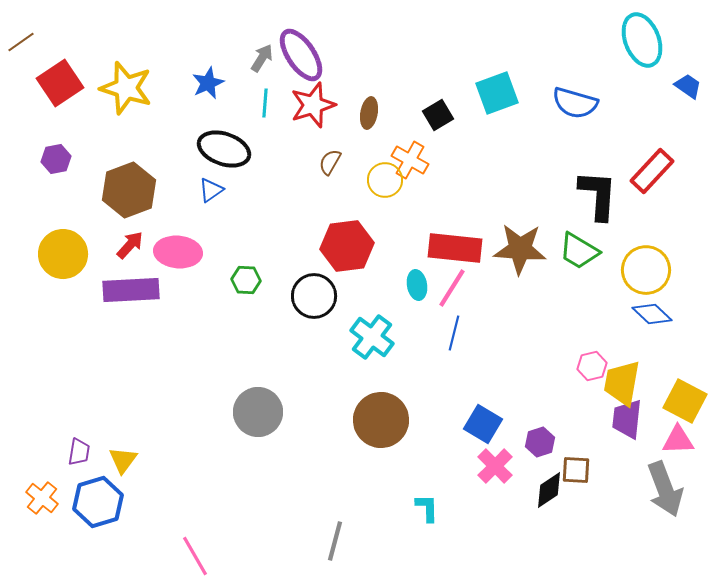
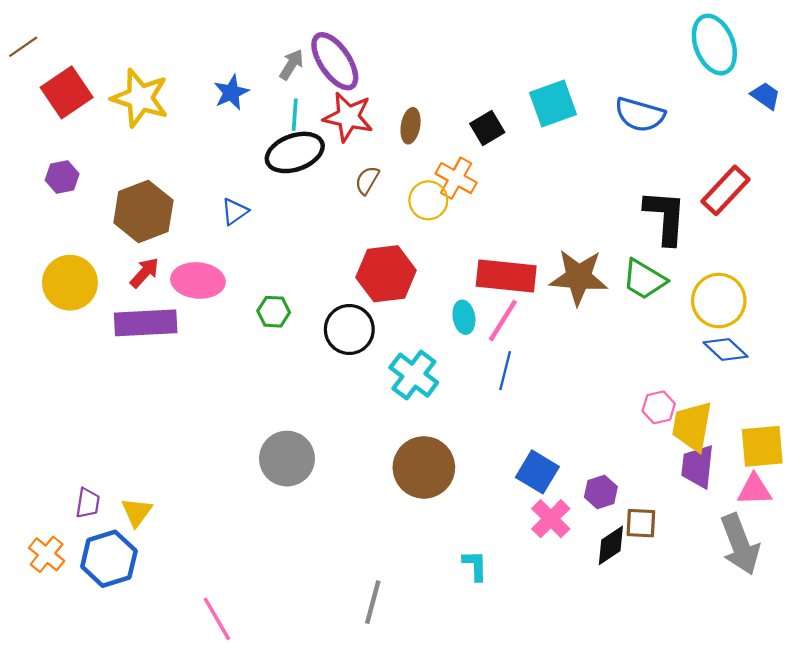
red star: (313, 105) -> (348, 117), turned 30
black ellipse: (224, 149) -> (295, 152), moved, turned -39
yellow square: (685, 401) -> (762, 446), turned -33

